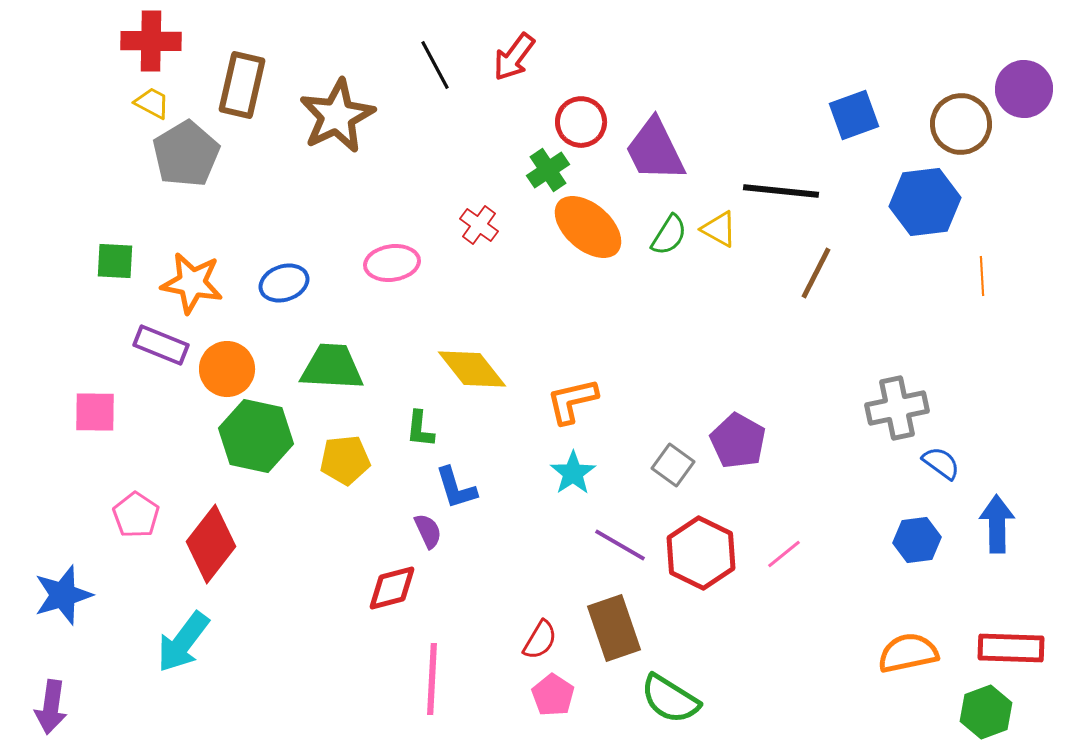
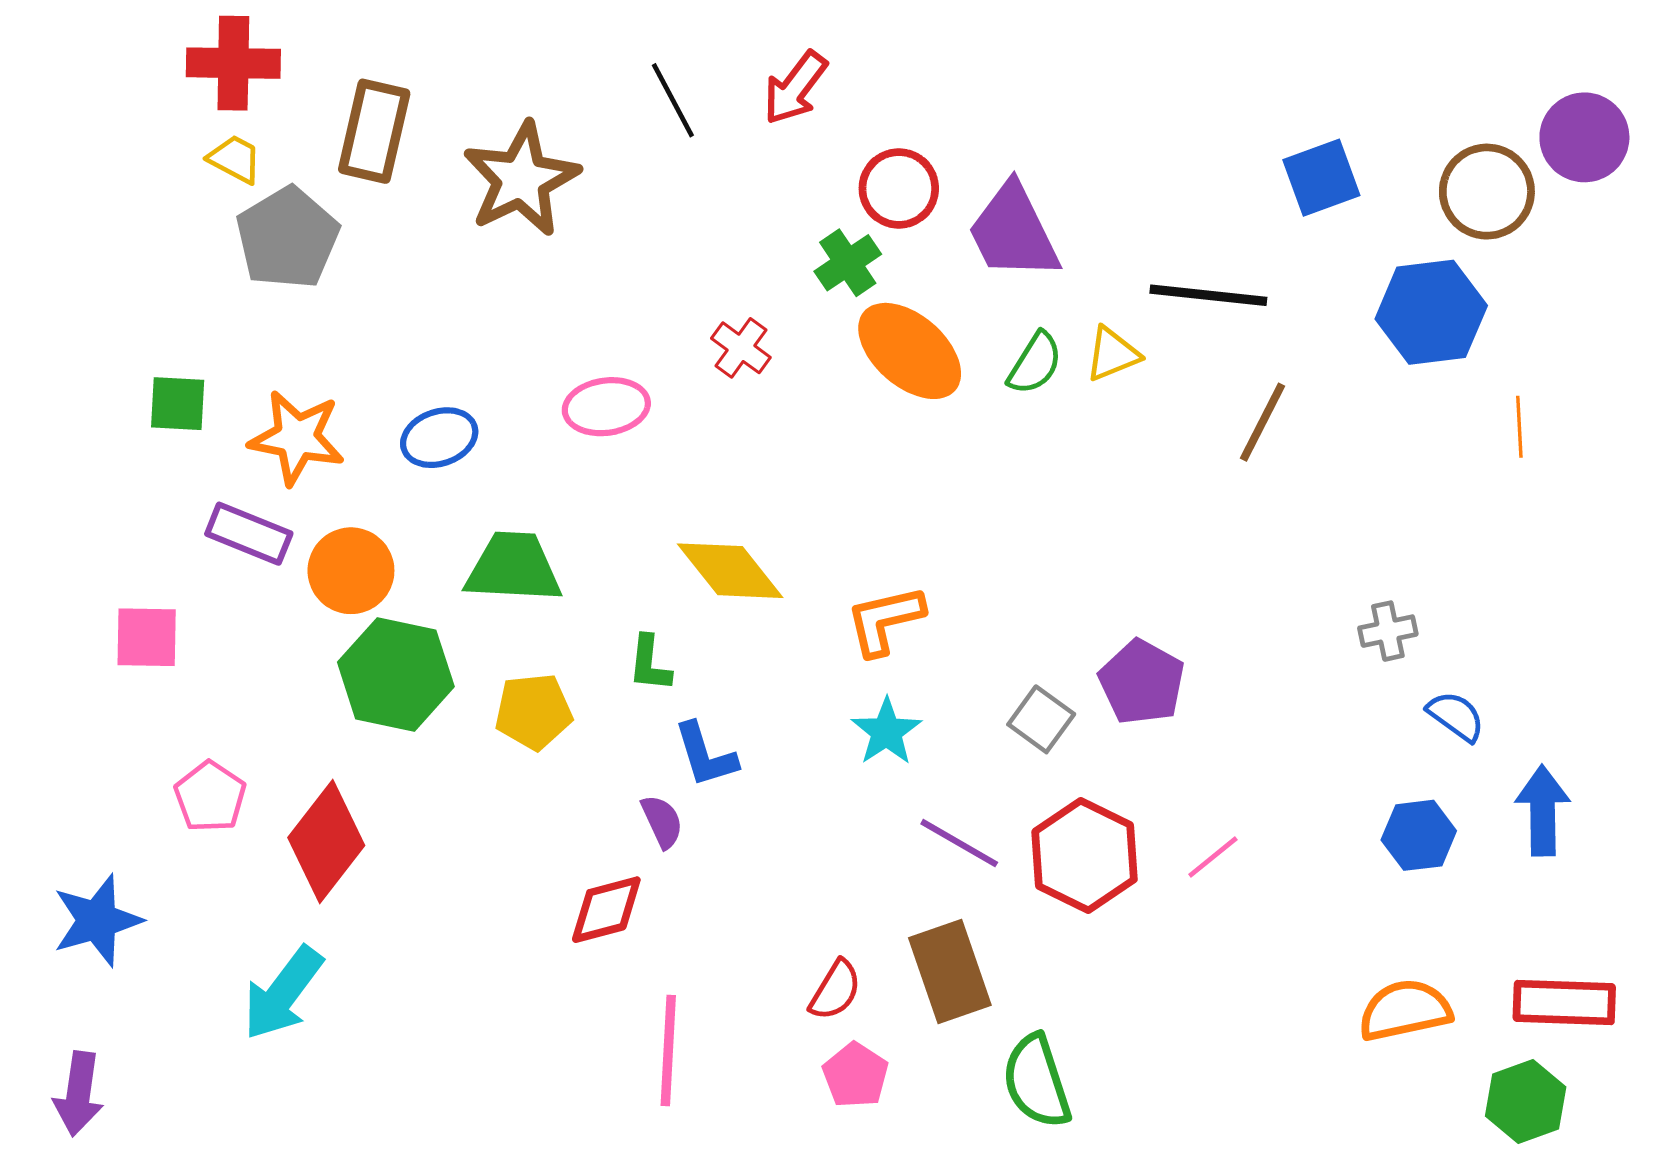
yellow triangle: (719, 229) -> (1112, 354), turned -51
gray cross: (897, 408) -> (1388, 631), size x0.6
green semicircle: (670, 699) -> (1037, 1081), turned 40

